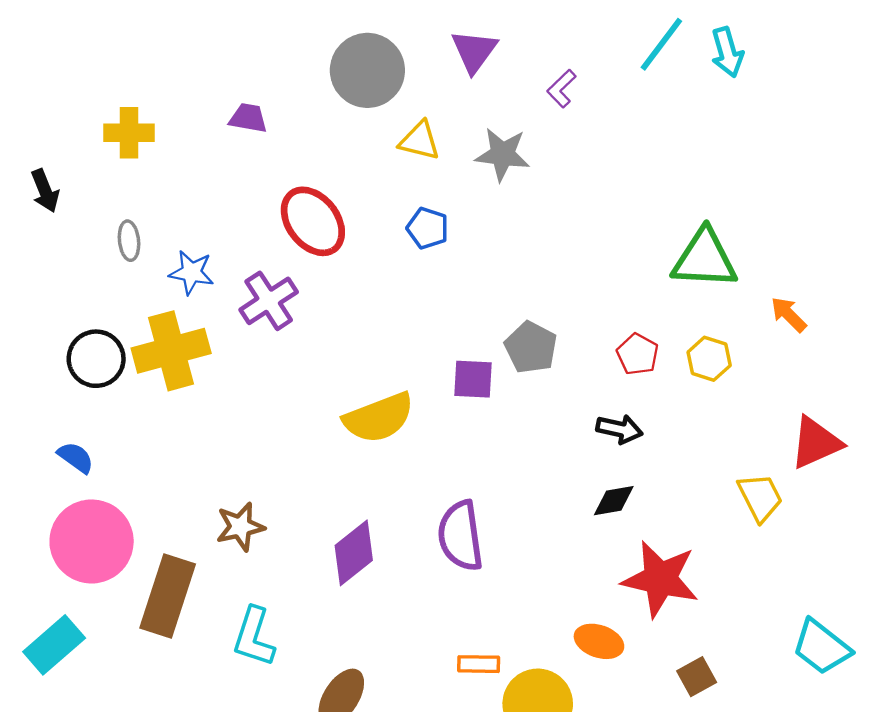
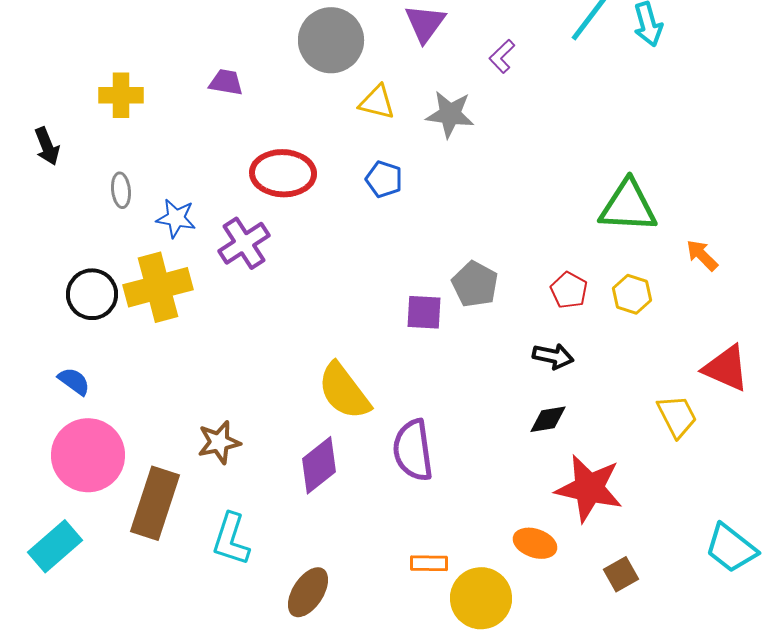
red ellipse: (313, 221) -> (283, 173), turned -50
yellow semicircle: (379, 418) -> (344, 391), moved, turned 74
red triangle: (816, 443) -> (726, 368), turned 48

